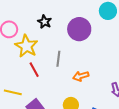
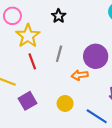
black star: (45, 22) -> (59, 16), moved
purple circle: (79, 29) -> (96, 56), moved

